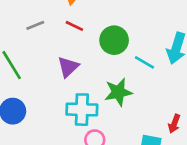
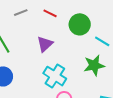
green star: (118, 92) -> (94, 65), moved
cyan cross: (82, 110) -> (55, 76), turned 30

